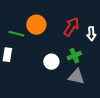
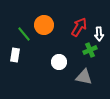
green line: (16, 34) -> (24, 34), turned 35
green cross: (74, 56) -> (90, 50), moved

